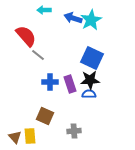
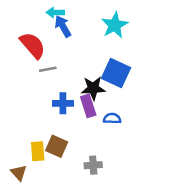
blue arrow: (73, 18) -> (63, 26), moved, turned 42
gray line: (38, 55) -> (48, 69), turned -48
black star: (90, 80) -> (93, 88), moved
yellow rectangle: (30, 136) -> (38, 151), moved

